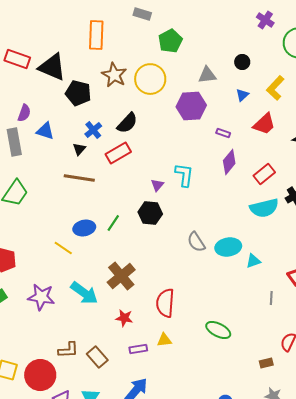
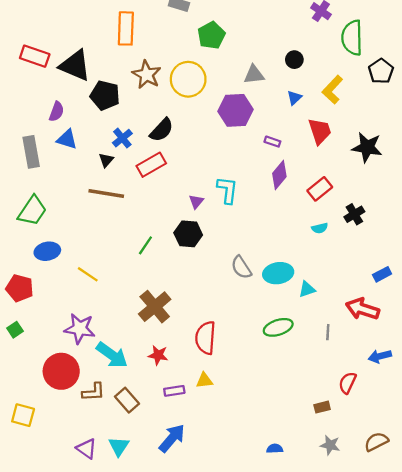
purple semicircle: (24, 113) -> (57, 112), moved
red trapezoid: (264, 124) -> (320, 131), turned -65
cyan semicircle: (264, 208) -> (320, 228), size x0.5
blue ellipse: (84, 228) -> (47, 251), moved
cyan arrow: (84, 293) -> (112, 355), moved
purple star: (41, 297) -> (80, 329), moved
green ellipse: (218, 330) -> (278, 327), moved, turned -45
red circle: (40, 375) -> (61, 371), moved

